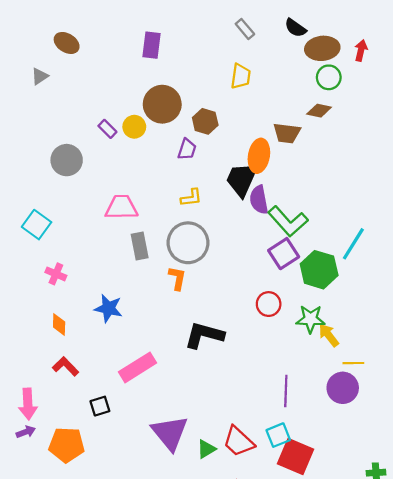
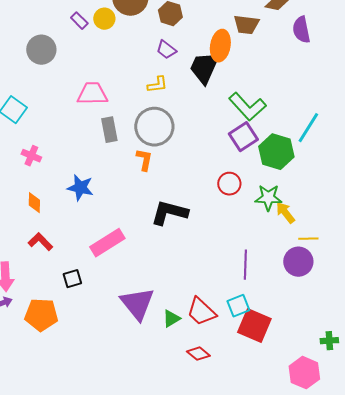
purple trapezoid: (187, 149) -> (166, 50), moved, turned 110
purple semicircle: (259, 200) -> (301, 30), moved

